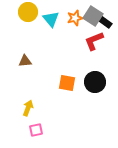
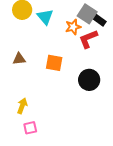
orange star: (75, 18) -> (73, 27), moved
orange square: (67, 83) -> (54, 63), moved

